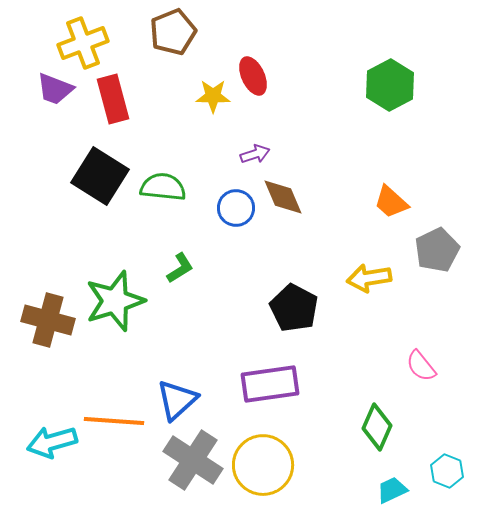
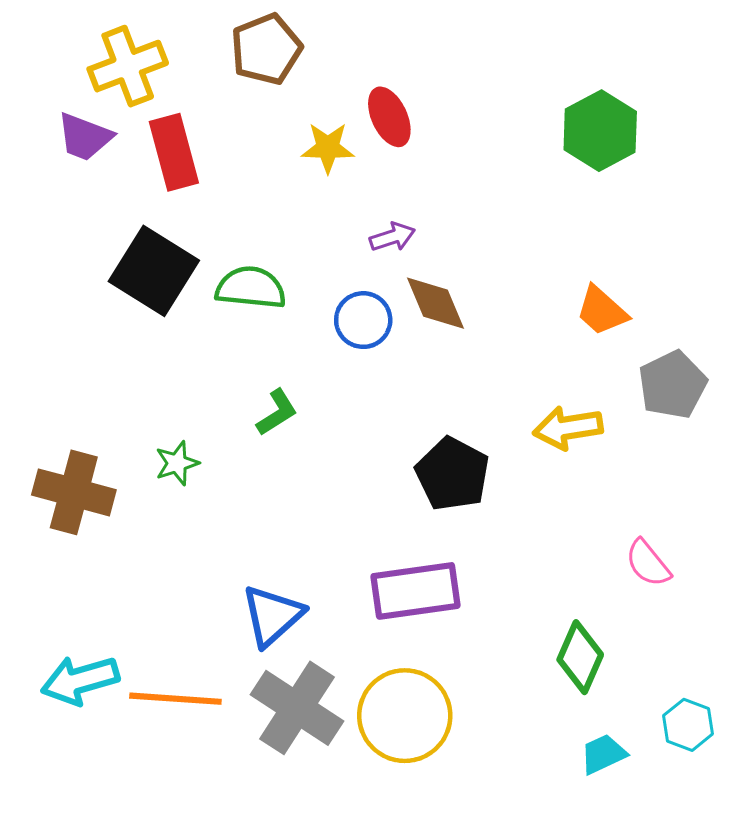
green star: (115, 301) -> (177, 463), size x0.5
orange line: (114, 421) -> (175, 699), moved

